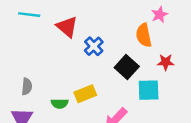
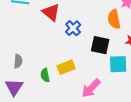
black square: (127, 67) -> (100, 45), turned -30
green semicircle: (60, 104) -> (45, 75), turned 80

